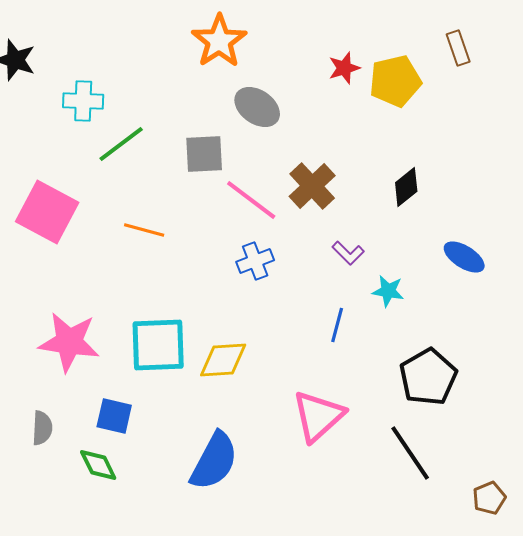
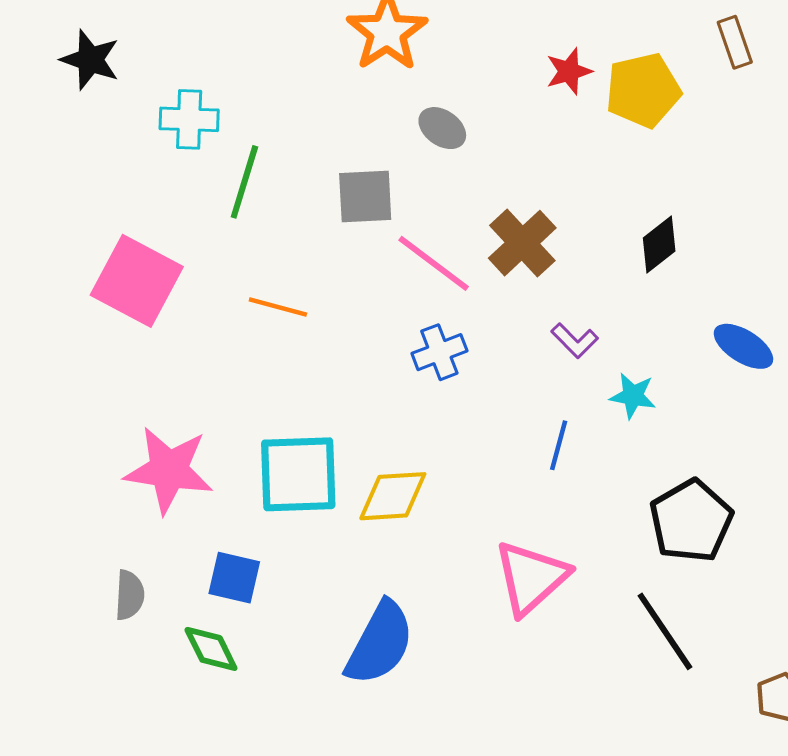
gray ellipse: (257, 107) -> (442, 128), size x0.7
green line: (121, 144) -> (244, 182), turned -36

